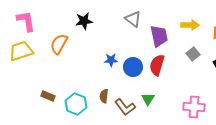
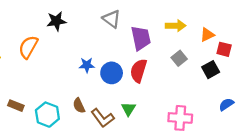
brown semicircle: (104, 96) -> (79, 106), turned -32

